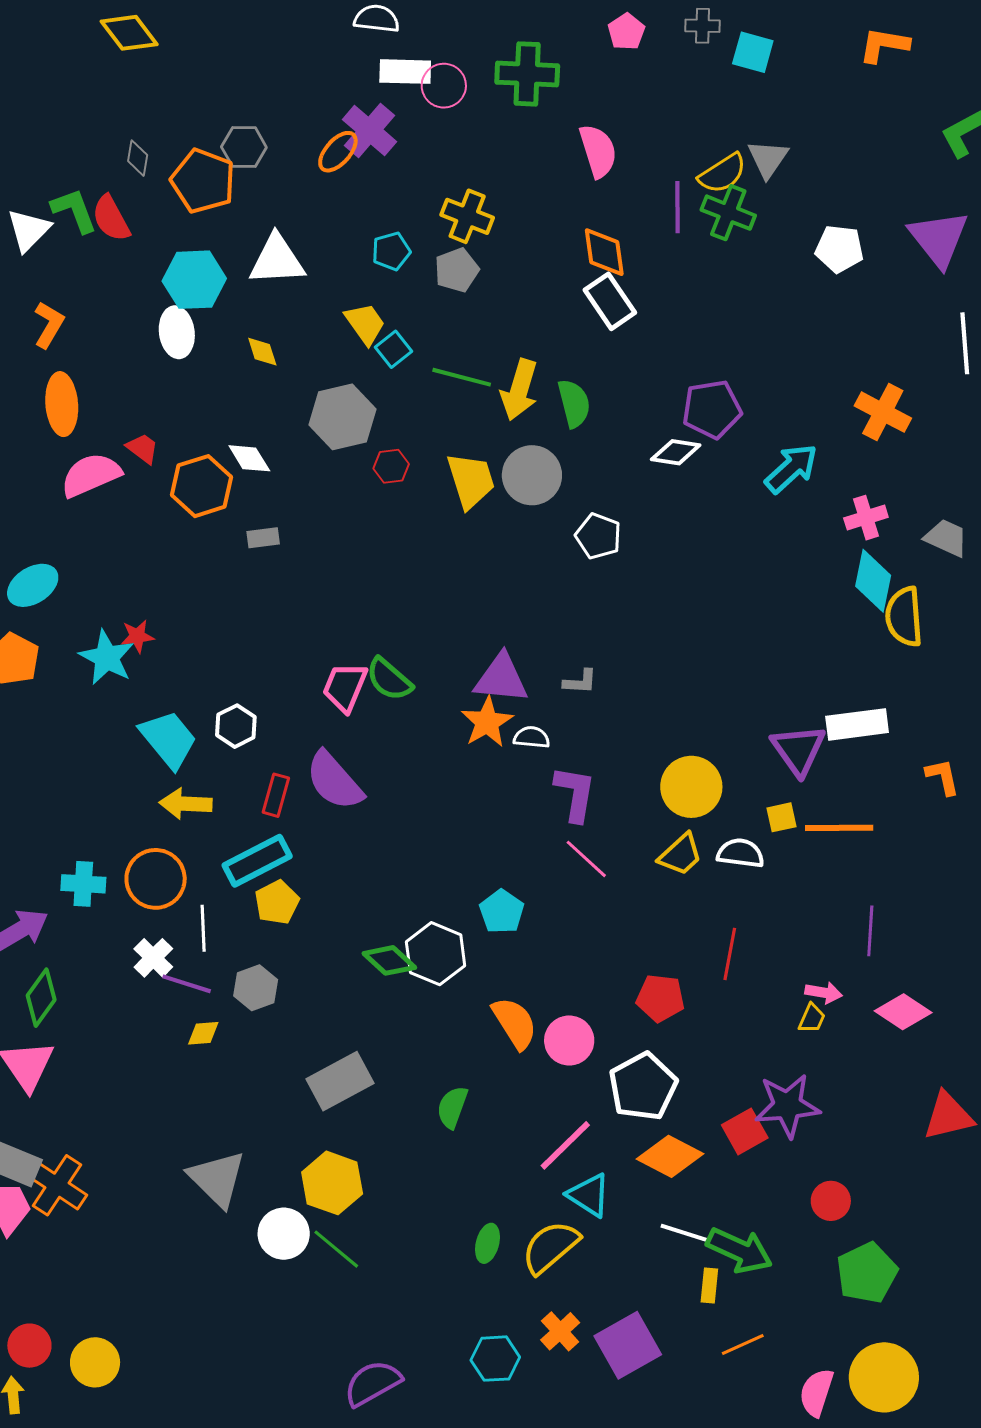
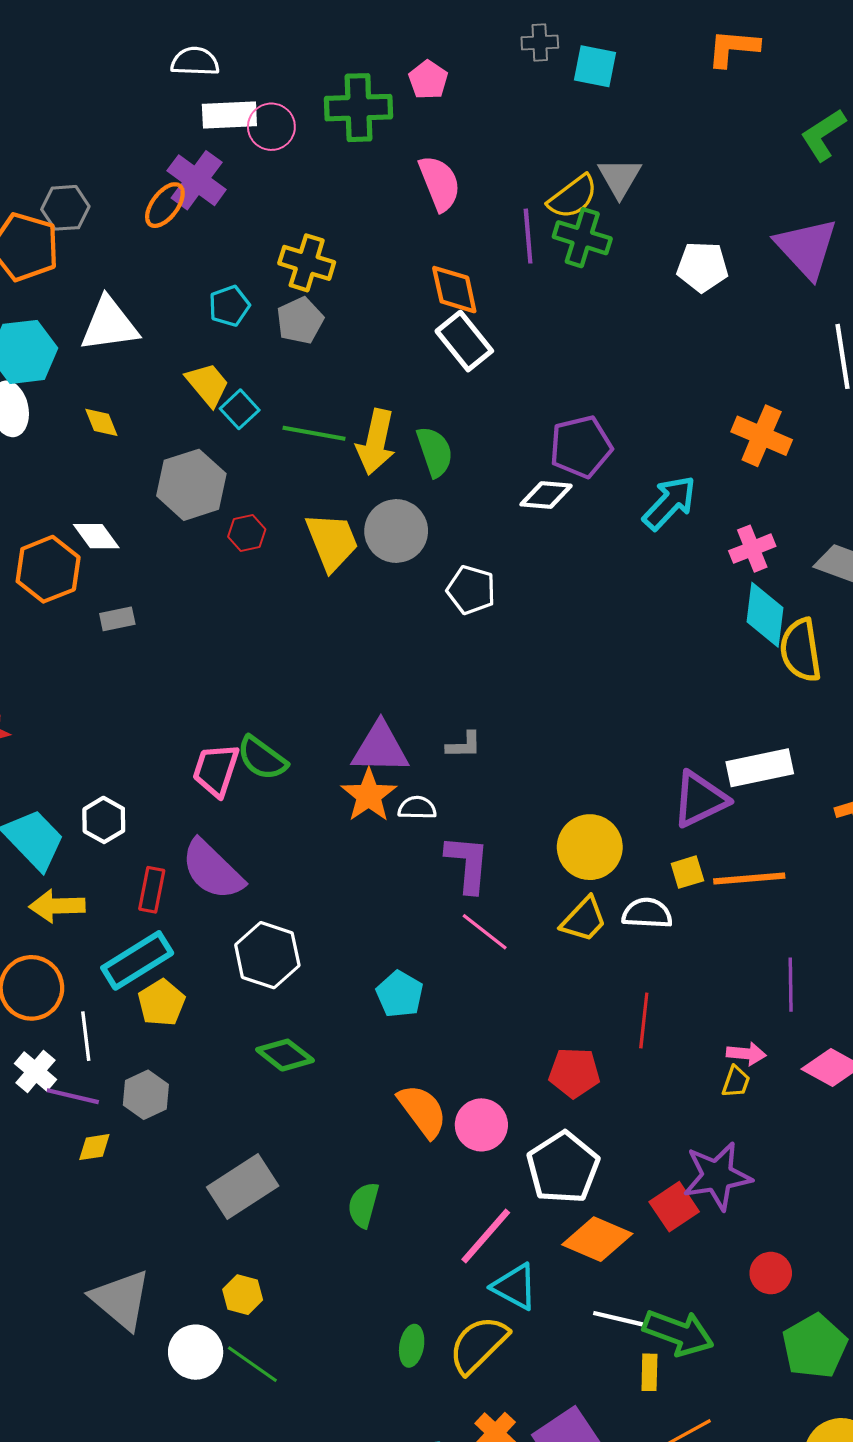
pink pentagon: (626, 32) -> (428, 80), moved
purple triangle: (798, 750) -> (700, 799), turned 44
white hexagon: (436, 954) -> (267, 955), moved
yellow hexagon: (332, 1183) -> (243, 1295), size x0.6

